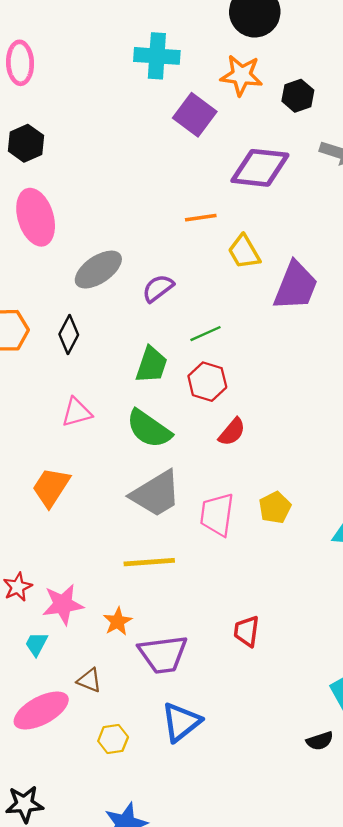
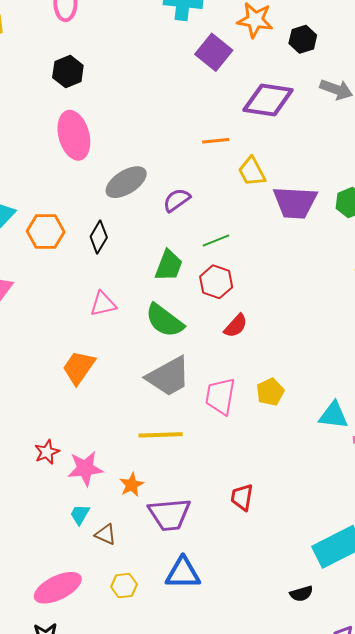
purple trapezoid: (296, 286) -> (295, 202), turned 69
cyan trapezoid: (36, 644) -> (80, 514), moved
pink ellipse: (41, 711) -> (58, 588), moved
blue triangle: (181, 722) -> (183, 573), turned 36

